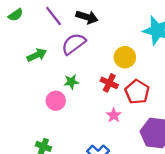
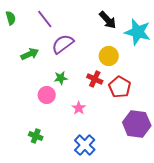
green semicircle: (16, 15) -> (11, 18), turned -72
black arrow: (87, 17) -> (108, 20), moved, turned 30
pink star: (114, 115) -> (79, 108), moved

